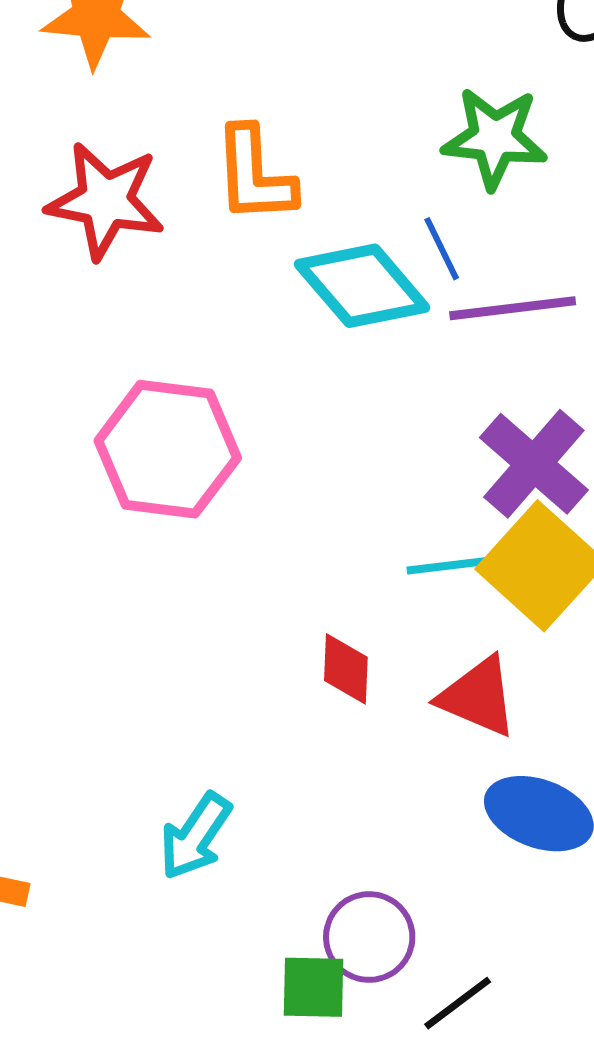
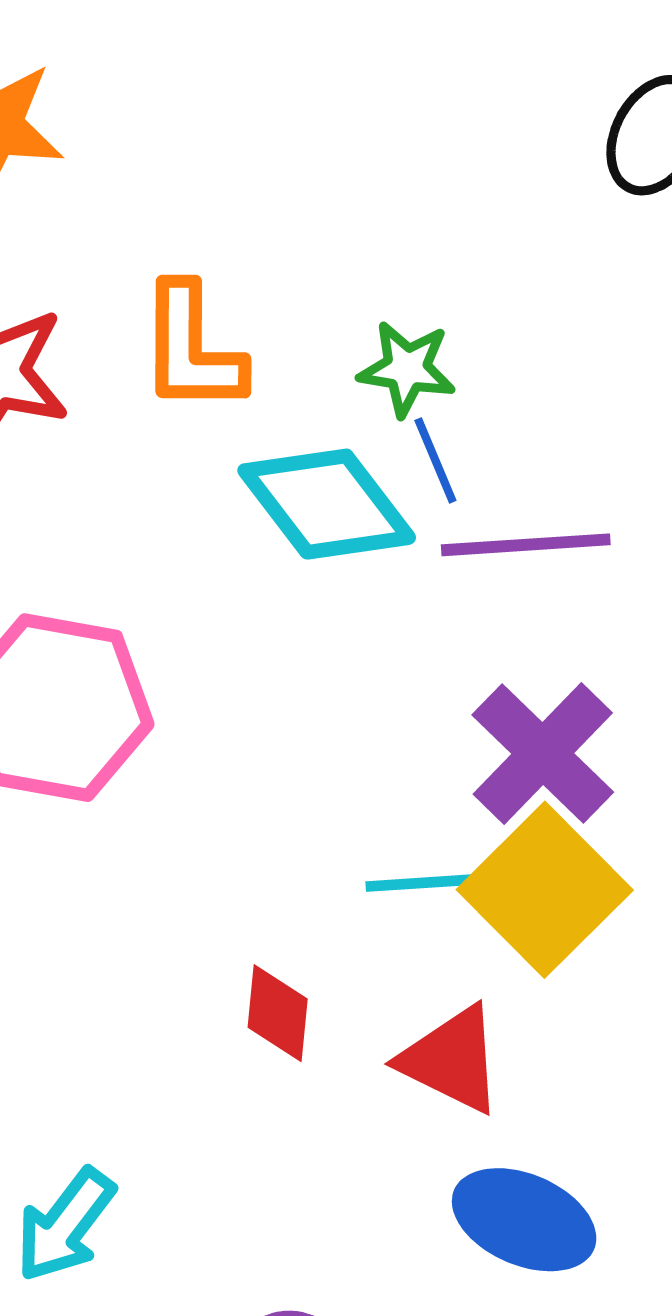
green star: (495, 138) -> (407, 369), moved, size x0.7

